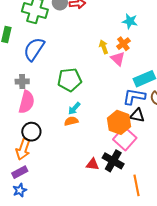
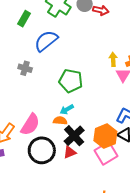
pink semicircle: (27, 102) -> (30, 125), moved
black circle: (31, 132) -> (42, 150), moved, size x1.4
black cross: (113, 161) -> (74, 136), moved
red triangle: (92, 164) -> (70, 152), moved, turned -48

